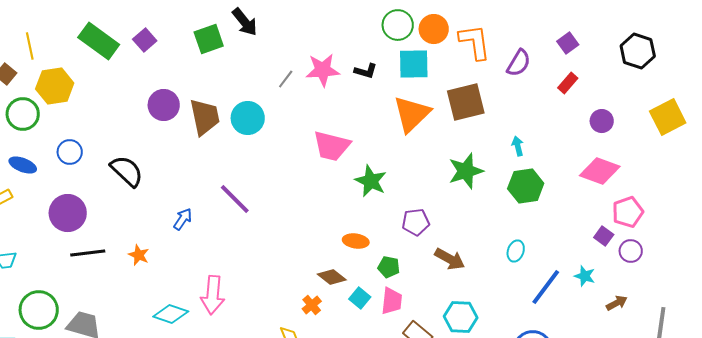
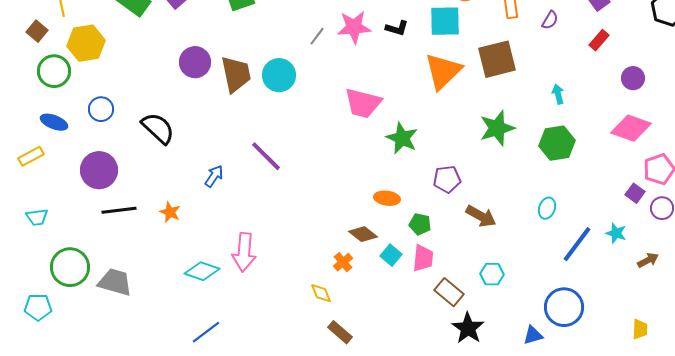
purple semicircle: (519, 63) -> (550, 20), size x0.7
cyan arrow: (518, 146) -> (558, 94), moved
cyan hexagon: (461, 317) -> (492, 274), size x0.7

